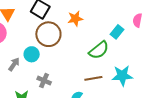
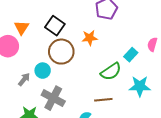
cyan star: (122, 76) -> (140, 86), moved
gray cross: (44, 81) -> (53, 98), size x1.6

